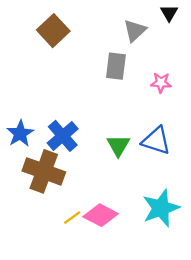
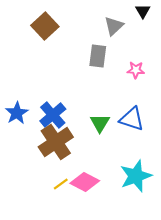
brown cross: (44, 171) -> (56, 142), moved, turned 36

